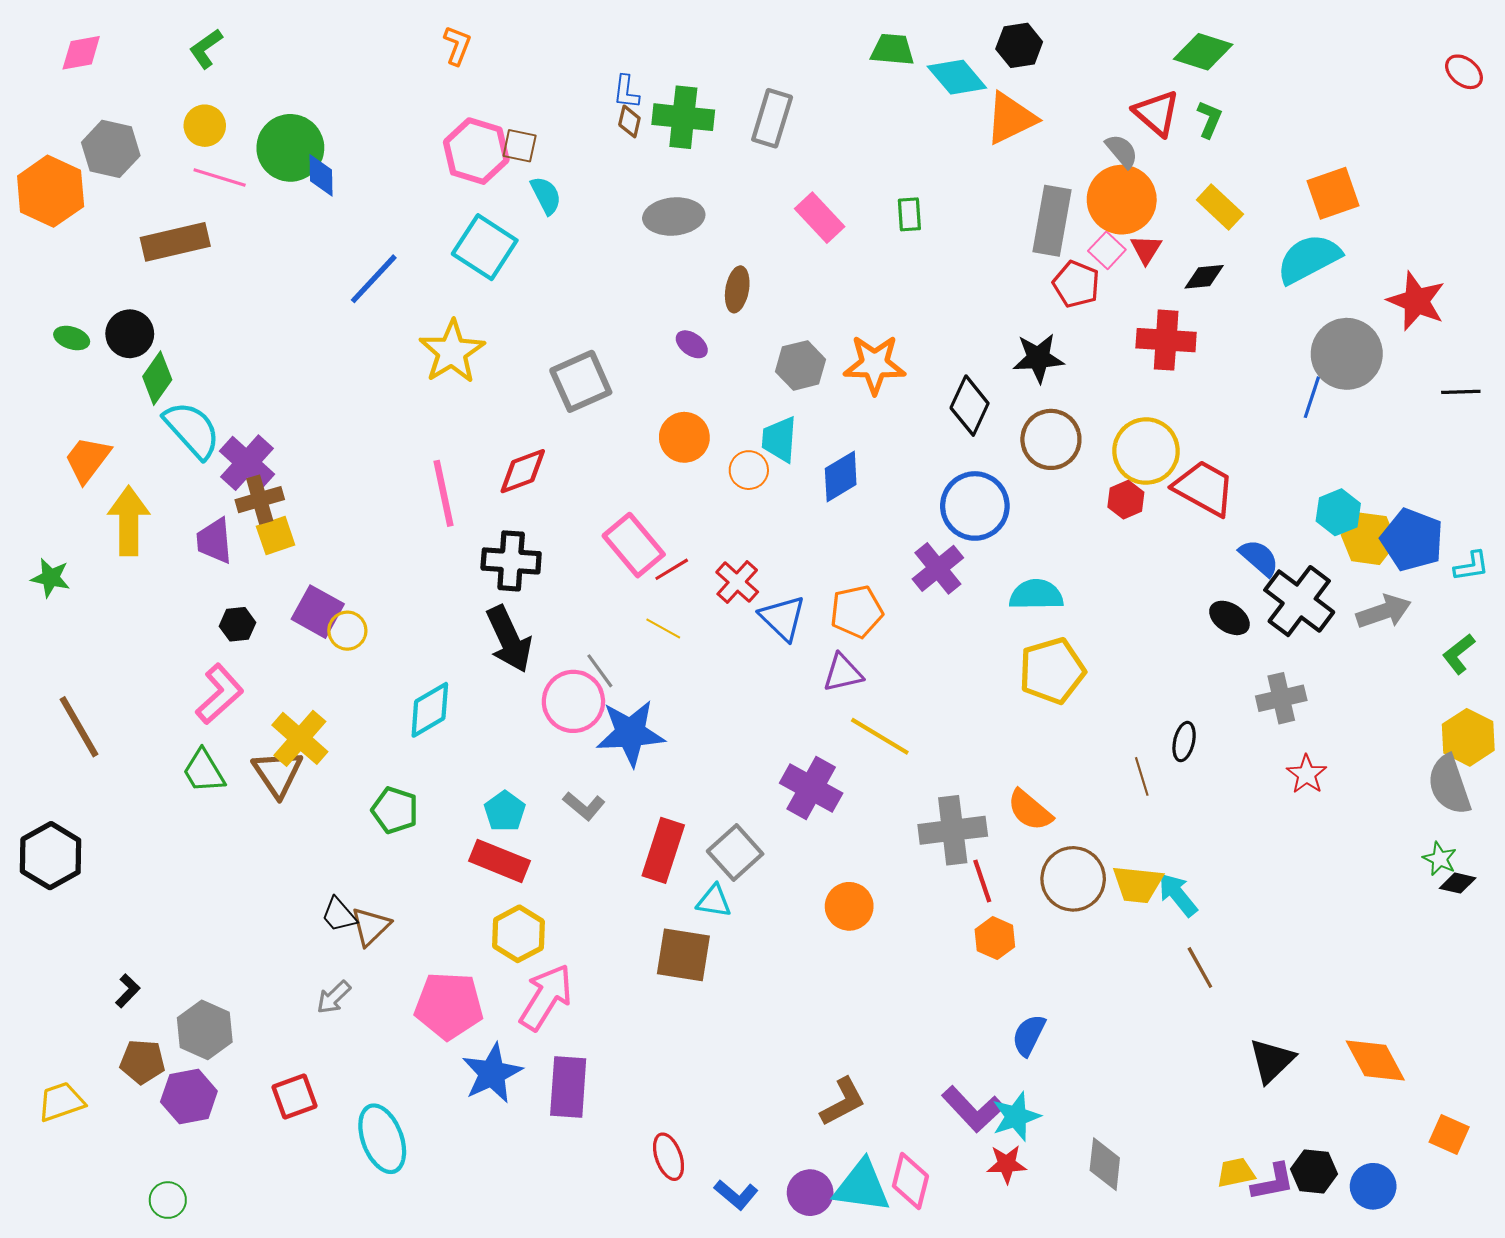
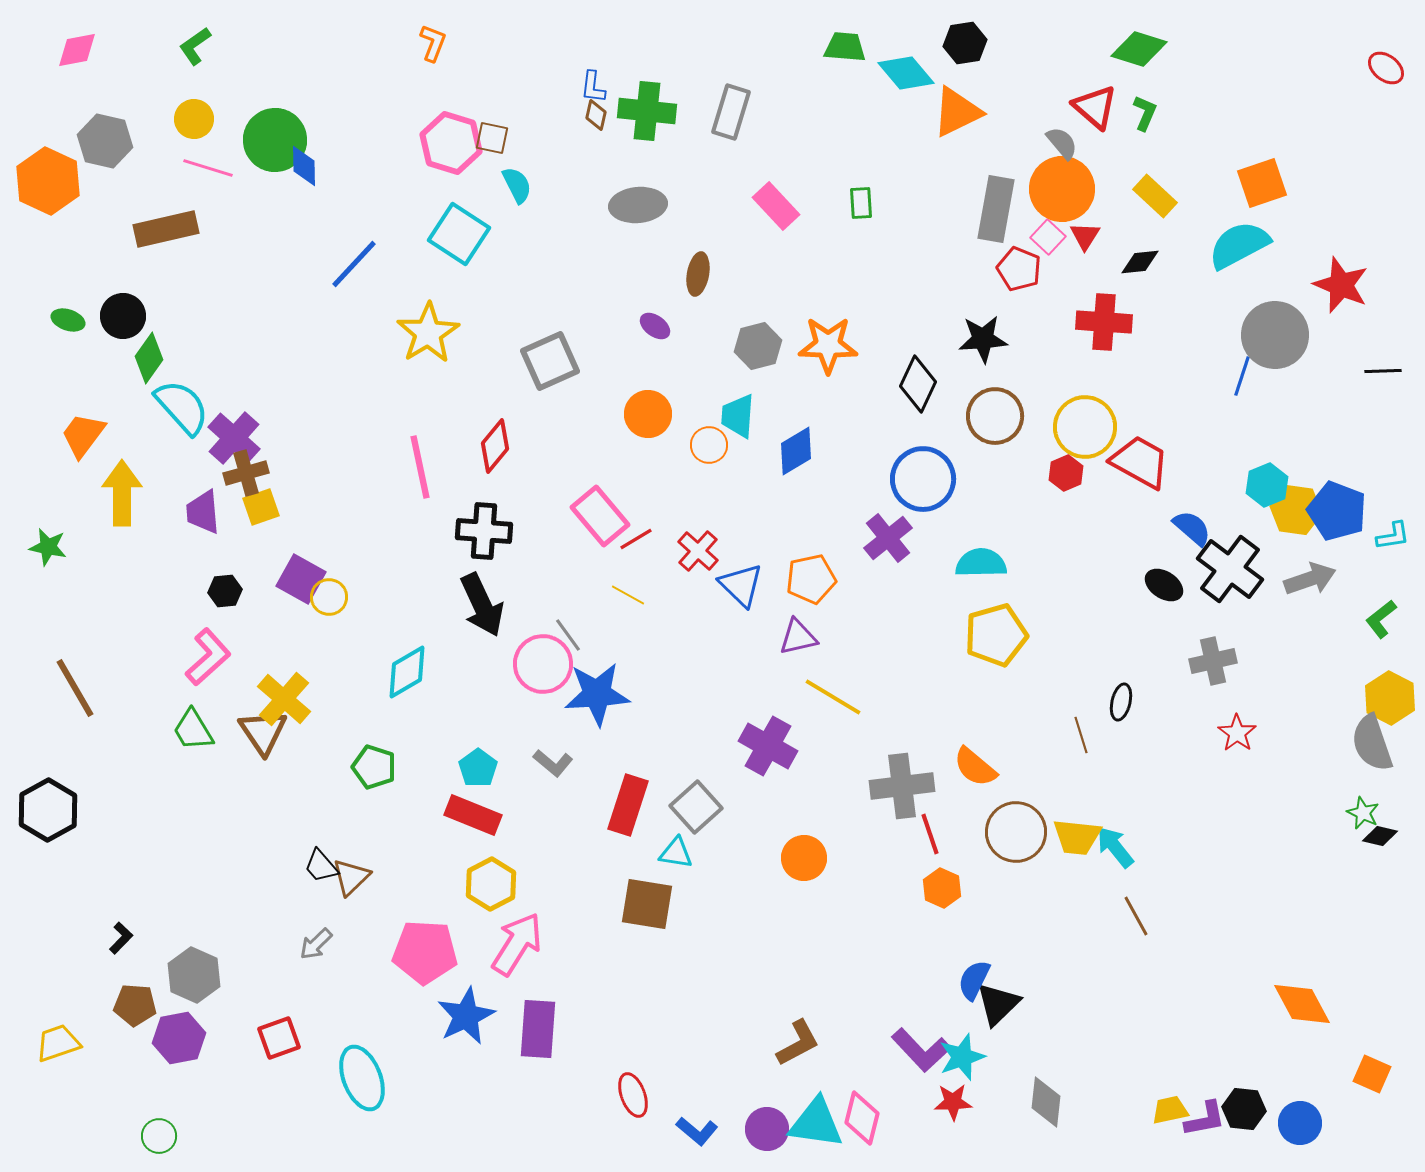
red diamond: (523, 471) -> (495, 446), turned -30
black triangle: (1272, 1061) -> (998, 1004), moved

